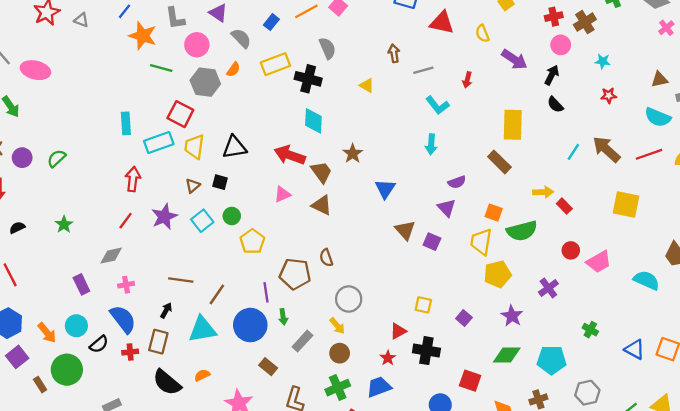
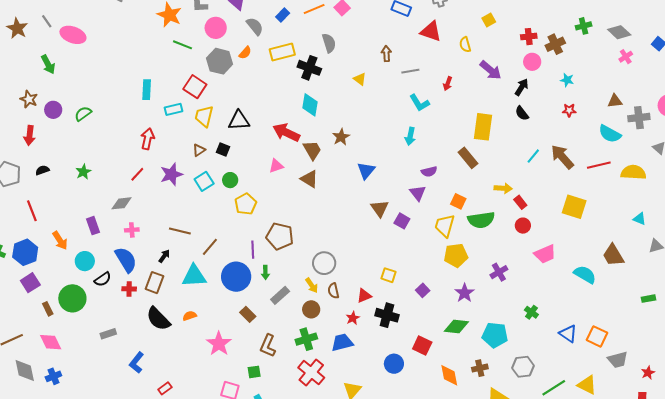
cyan rectangle: (159, 143) -> (173, 109), size x0.7
red circle: (571, 250) -> (523, 226), moved
brown semicircle: (326, 258) -> (333, 291), moved
orange arrow: (47, 333) -> (60, 240), moved

